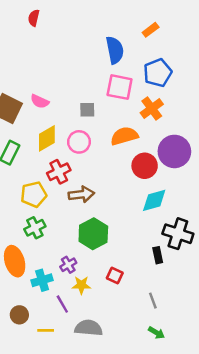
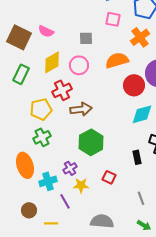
pink square: (120, 87) -> (113, 19), size x0.7
black rectangle: (158, 255) -> (137, 157), moved
gray semicircle: (89, 328) -> (102, 221), moved

